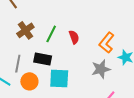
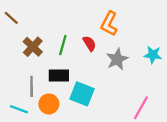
orange L-shape: (107, 43) -> (109, 24), moved
gray star: (101, 69) -> (117, 59), moved
cyan square: (59, 78) -> (82, 94), turned 30

